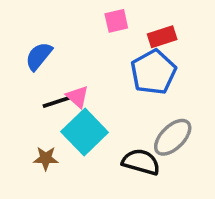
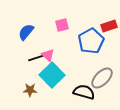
pink square: (116, 21) -> (62, 25), moved
red rectangle: (162, 37) -> (109, 26), moved

